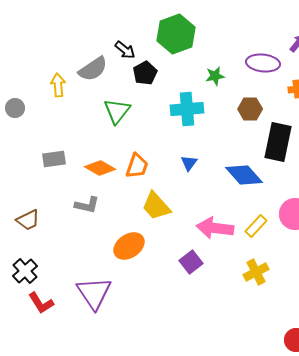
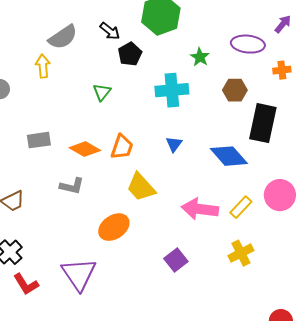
gray semicircle: (93, 69) -> (63, 37), moved
green star: (215, 76) -> (200, 57), turned -30
green triangle: (117, 111) -> (102, 92), size x0.7
purple square: (191, 262) -> (176, 260), moved

